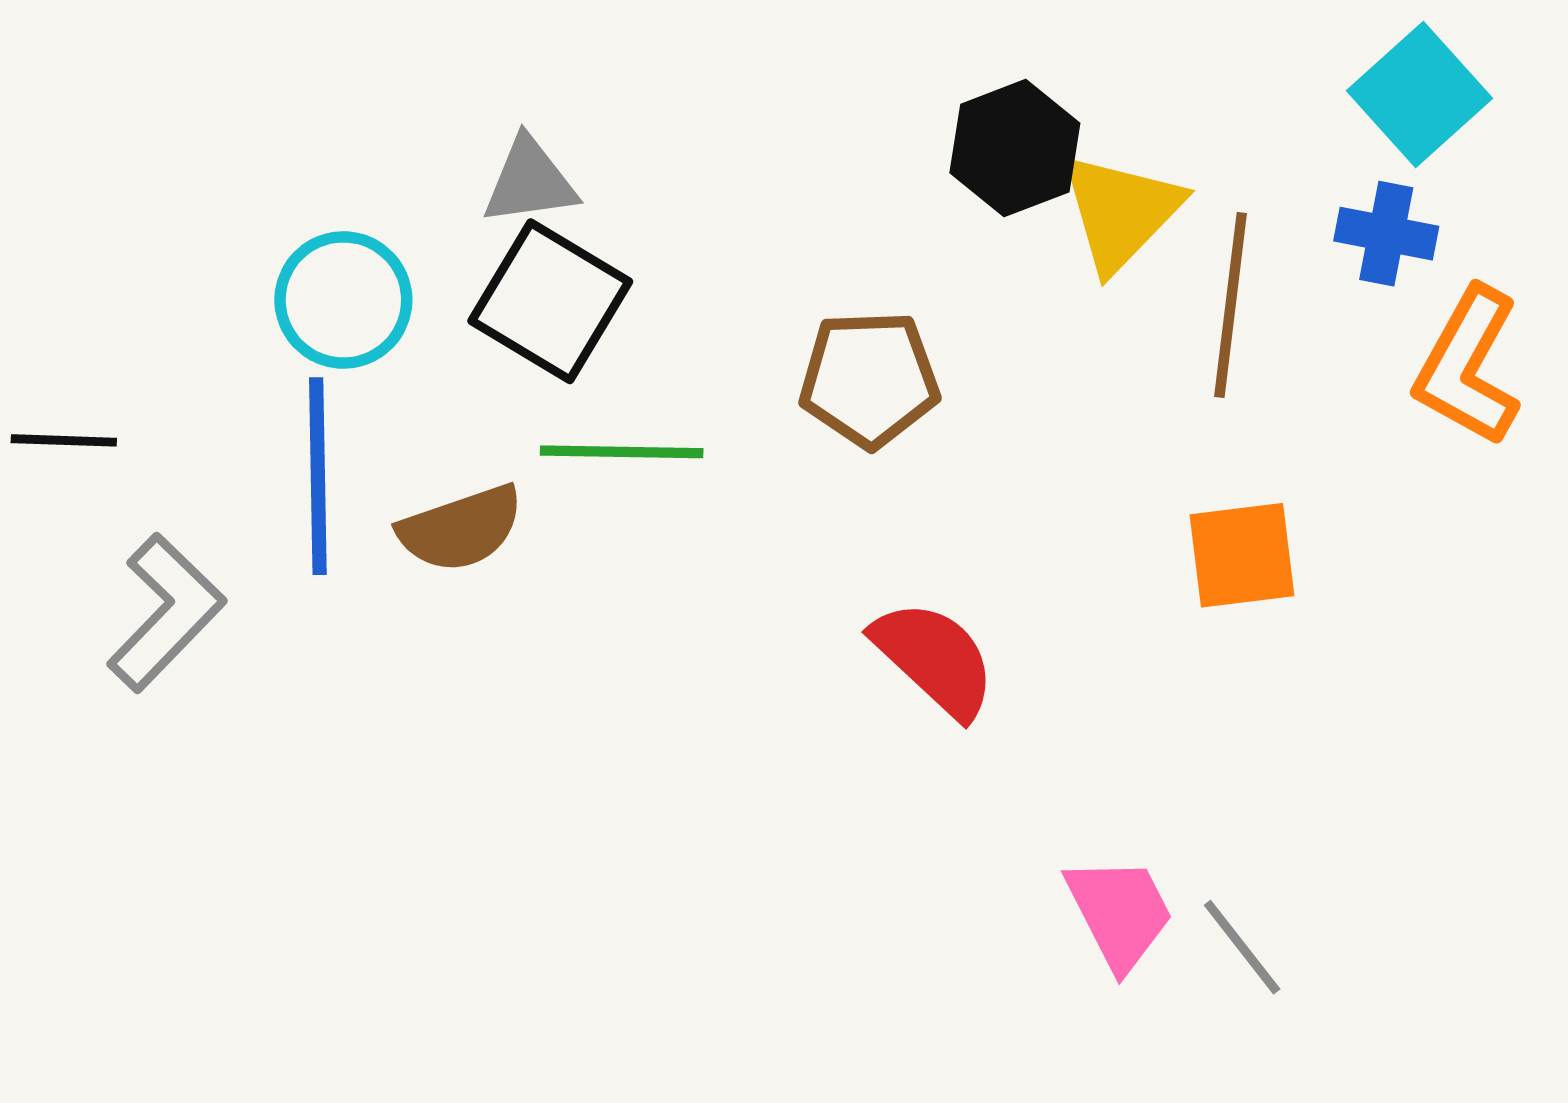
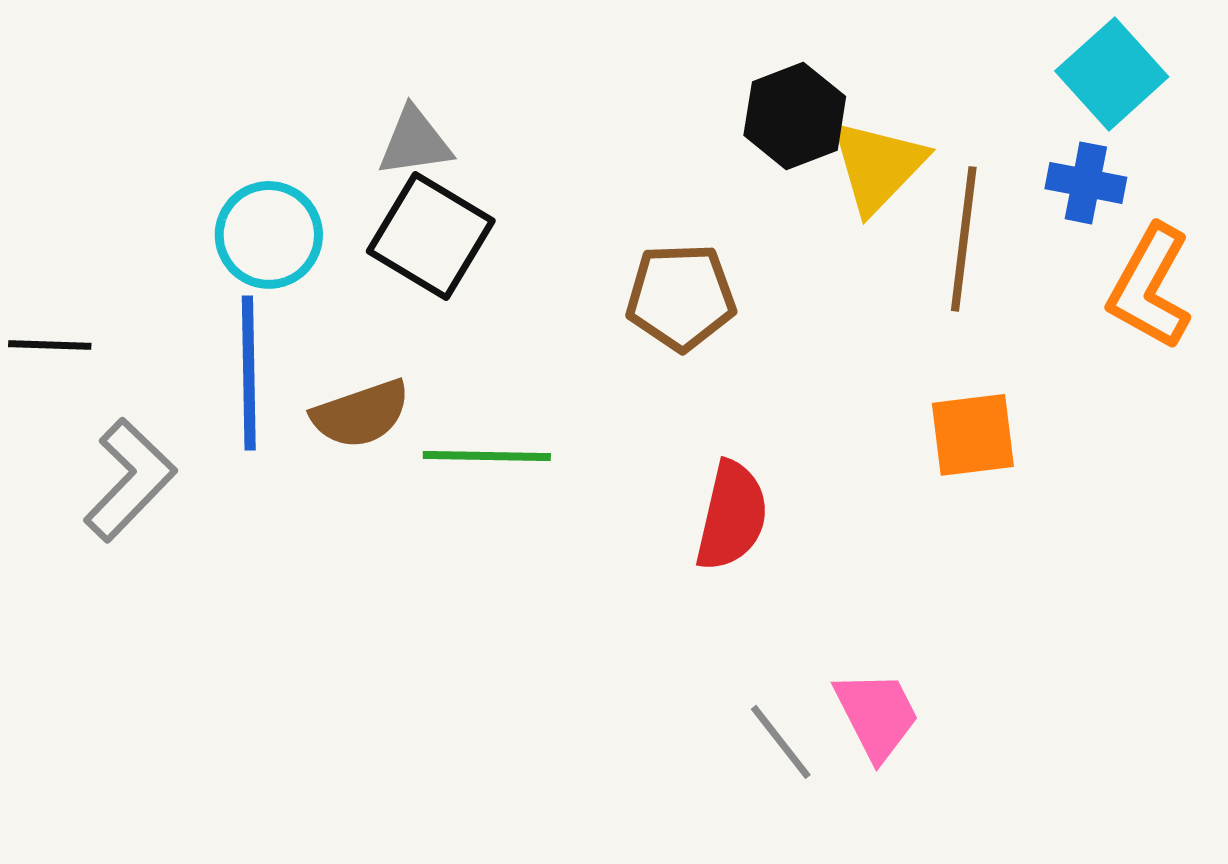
green line: (622, 452) -> (487, 456), moved
red semicircle: (934, 659) -> (732, 516), turned 60
gray line: (1242, 947) -> (781, 742), moved

